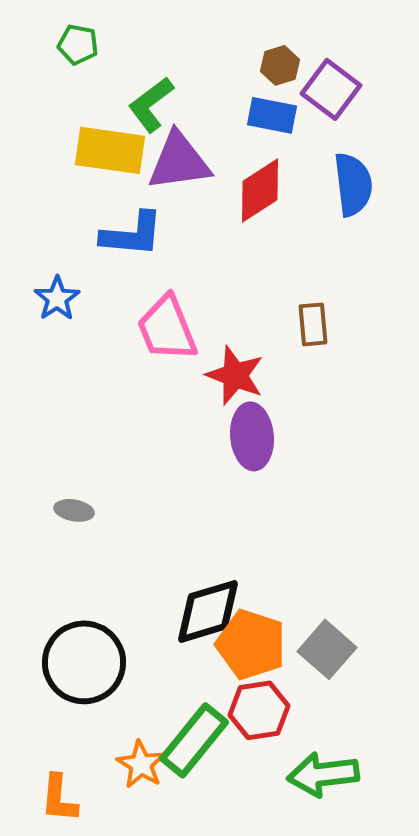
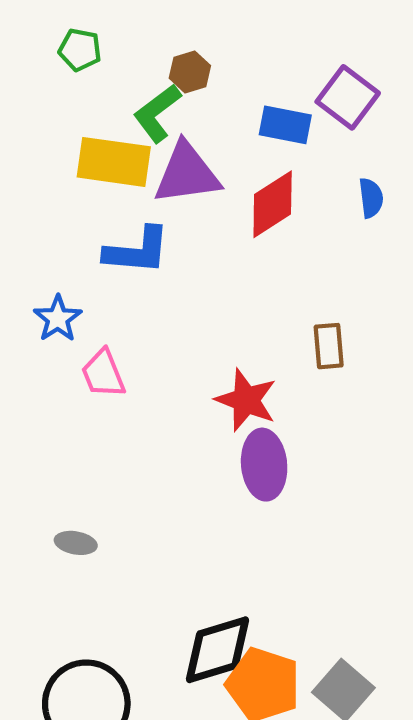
brown hexagon: (280, 65) -> (190, 72), moved
blue semicircle: (353, 184) -> (371, 198), size x0.6
pink trapezoid: (167, 328) -> (103, 374), moved, size x0.7

